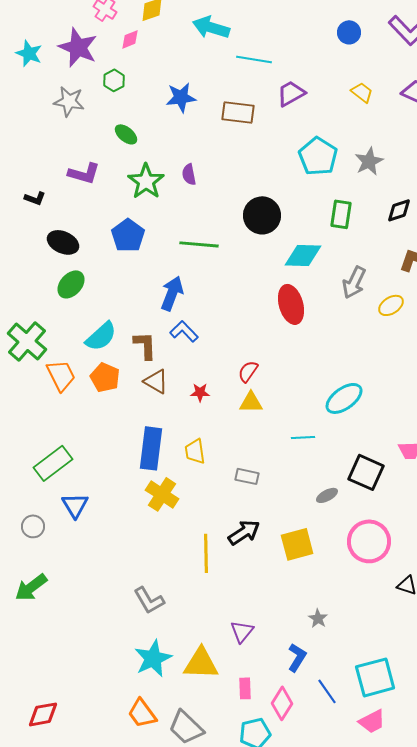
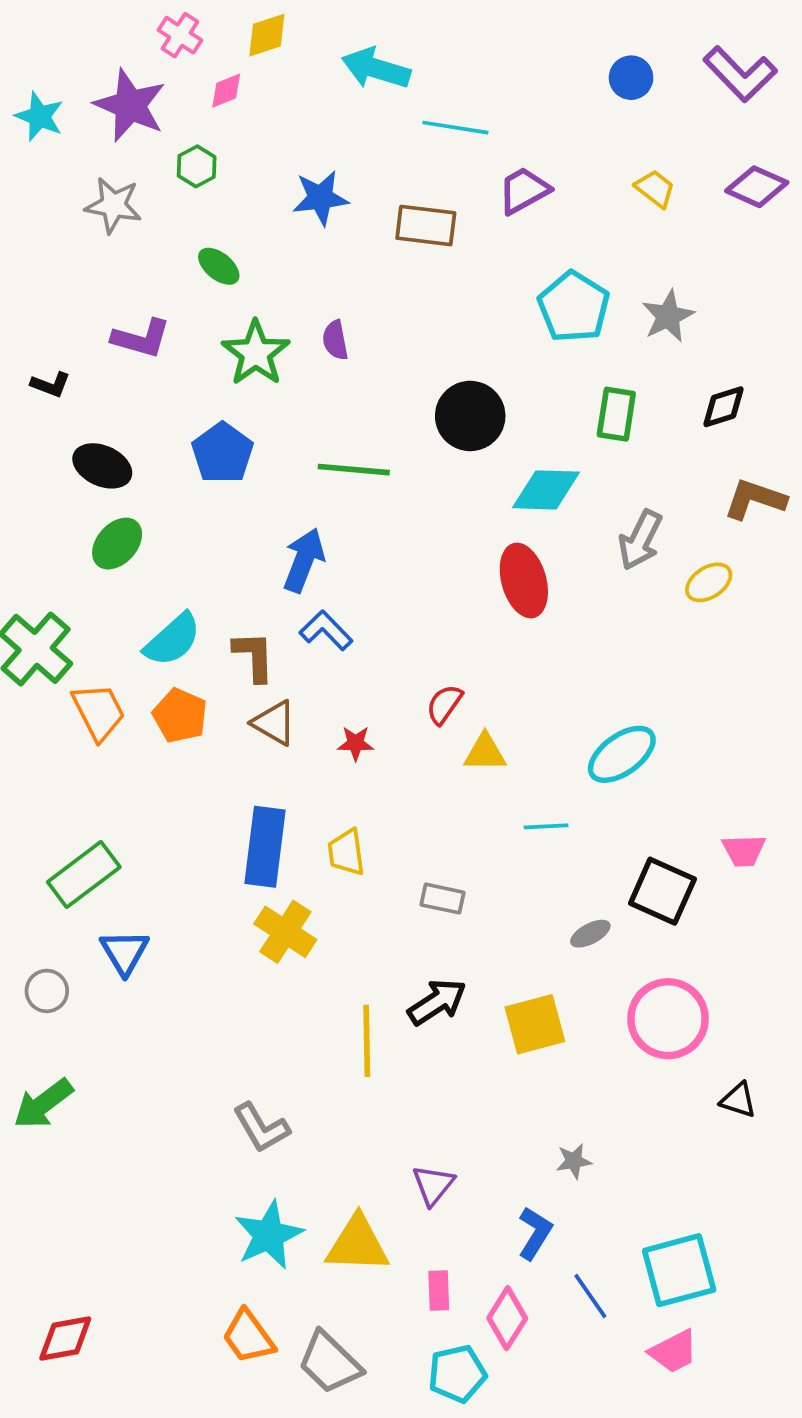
yellow triangle: (251, 402) -> (485, 752), moved
gray star: (318, 618) -> (574, 1161), turned 30

